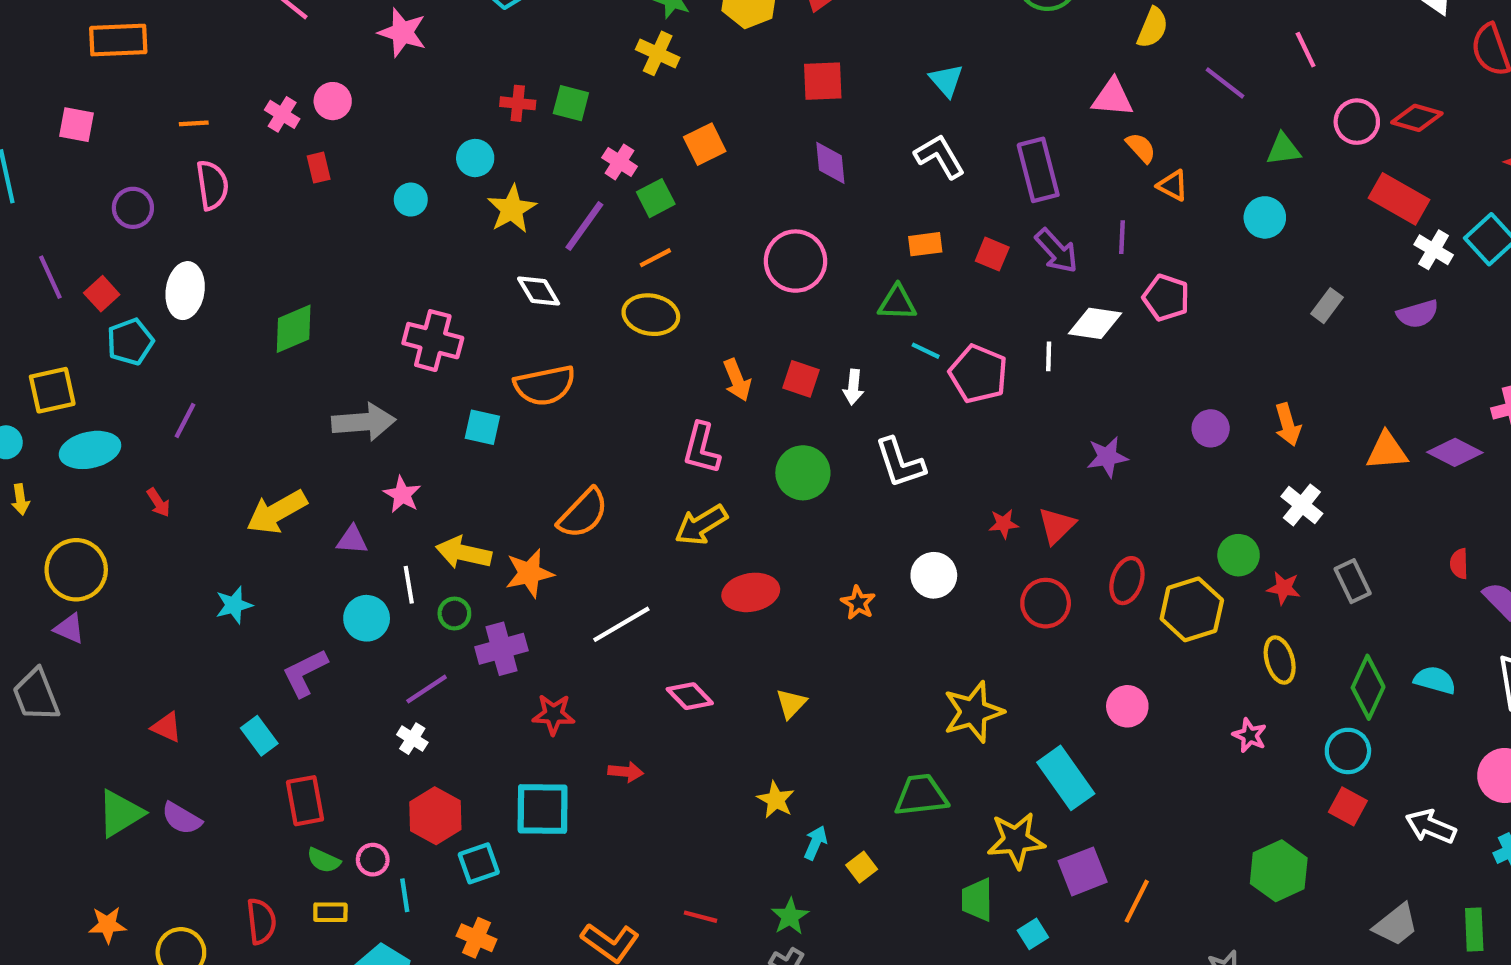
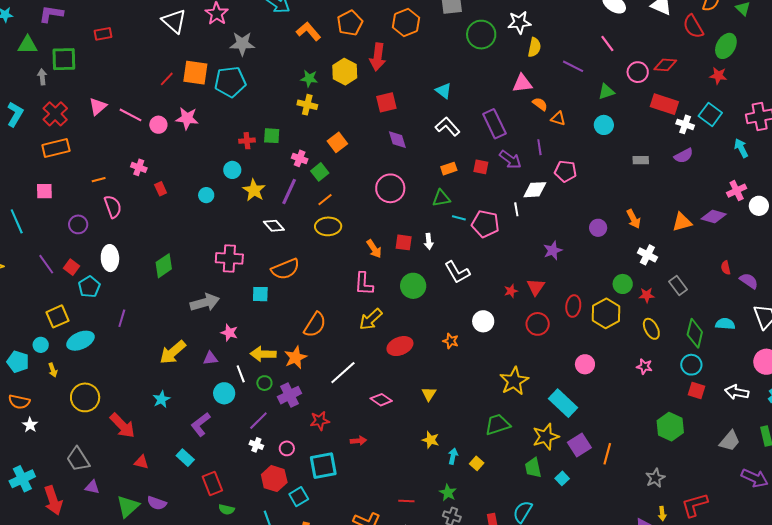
pink circle: (333, 101) -> (158, 125), moved
gray rectangle: (1327, 306) -> (641, 160), turned 63
red arrow: (158, 503) -> (122, 426), moved, size x2.0
purple triangle: (69, 629) -> (92, 487), moved
pink circle: (373, 860) -> (287, 448), moved

